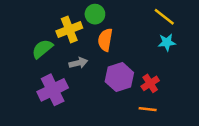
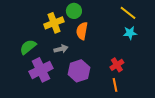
green semicircle: (42, 49) -> (28, 47), moved
purple hexagon: (119, 77) -> (79, 71), moved
orange line: (148, 109) -> (115, 85), turned 72

